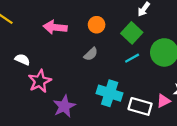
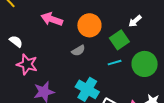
orange circle: (97, 25) -> (89, 25), size x1.5
pink star: (40, 81) -> (27, 64), turned 30

